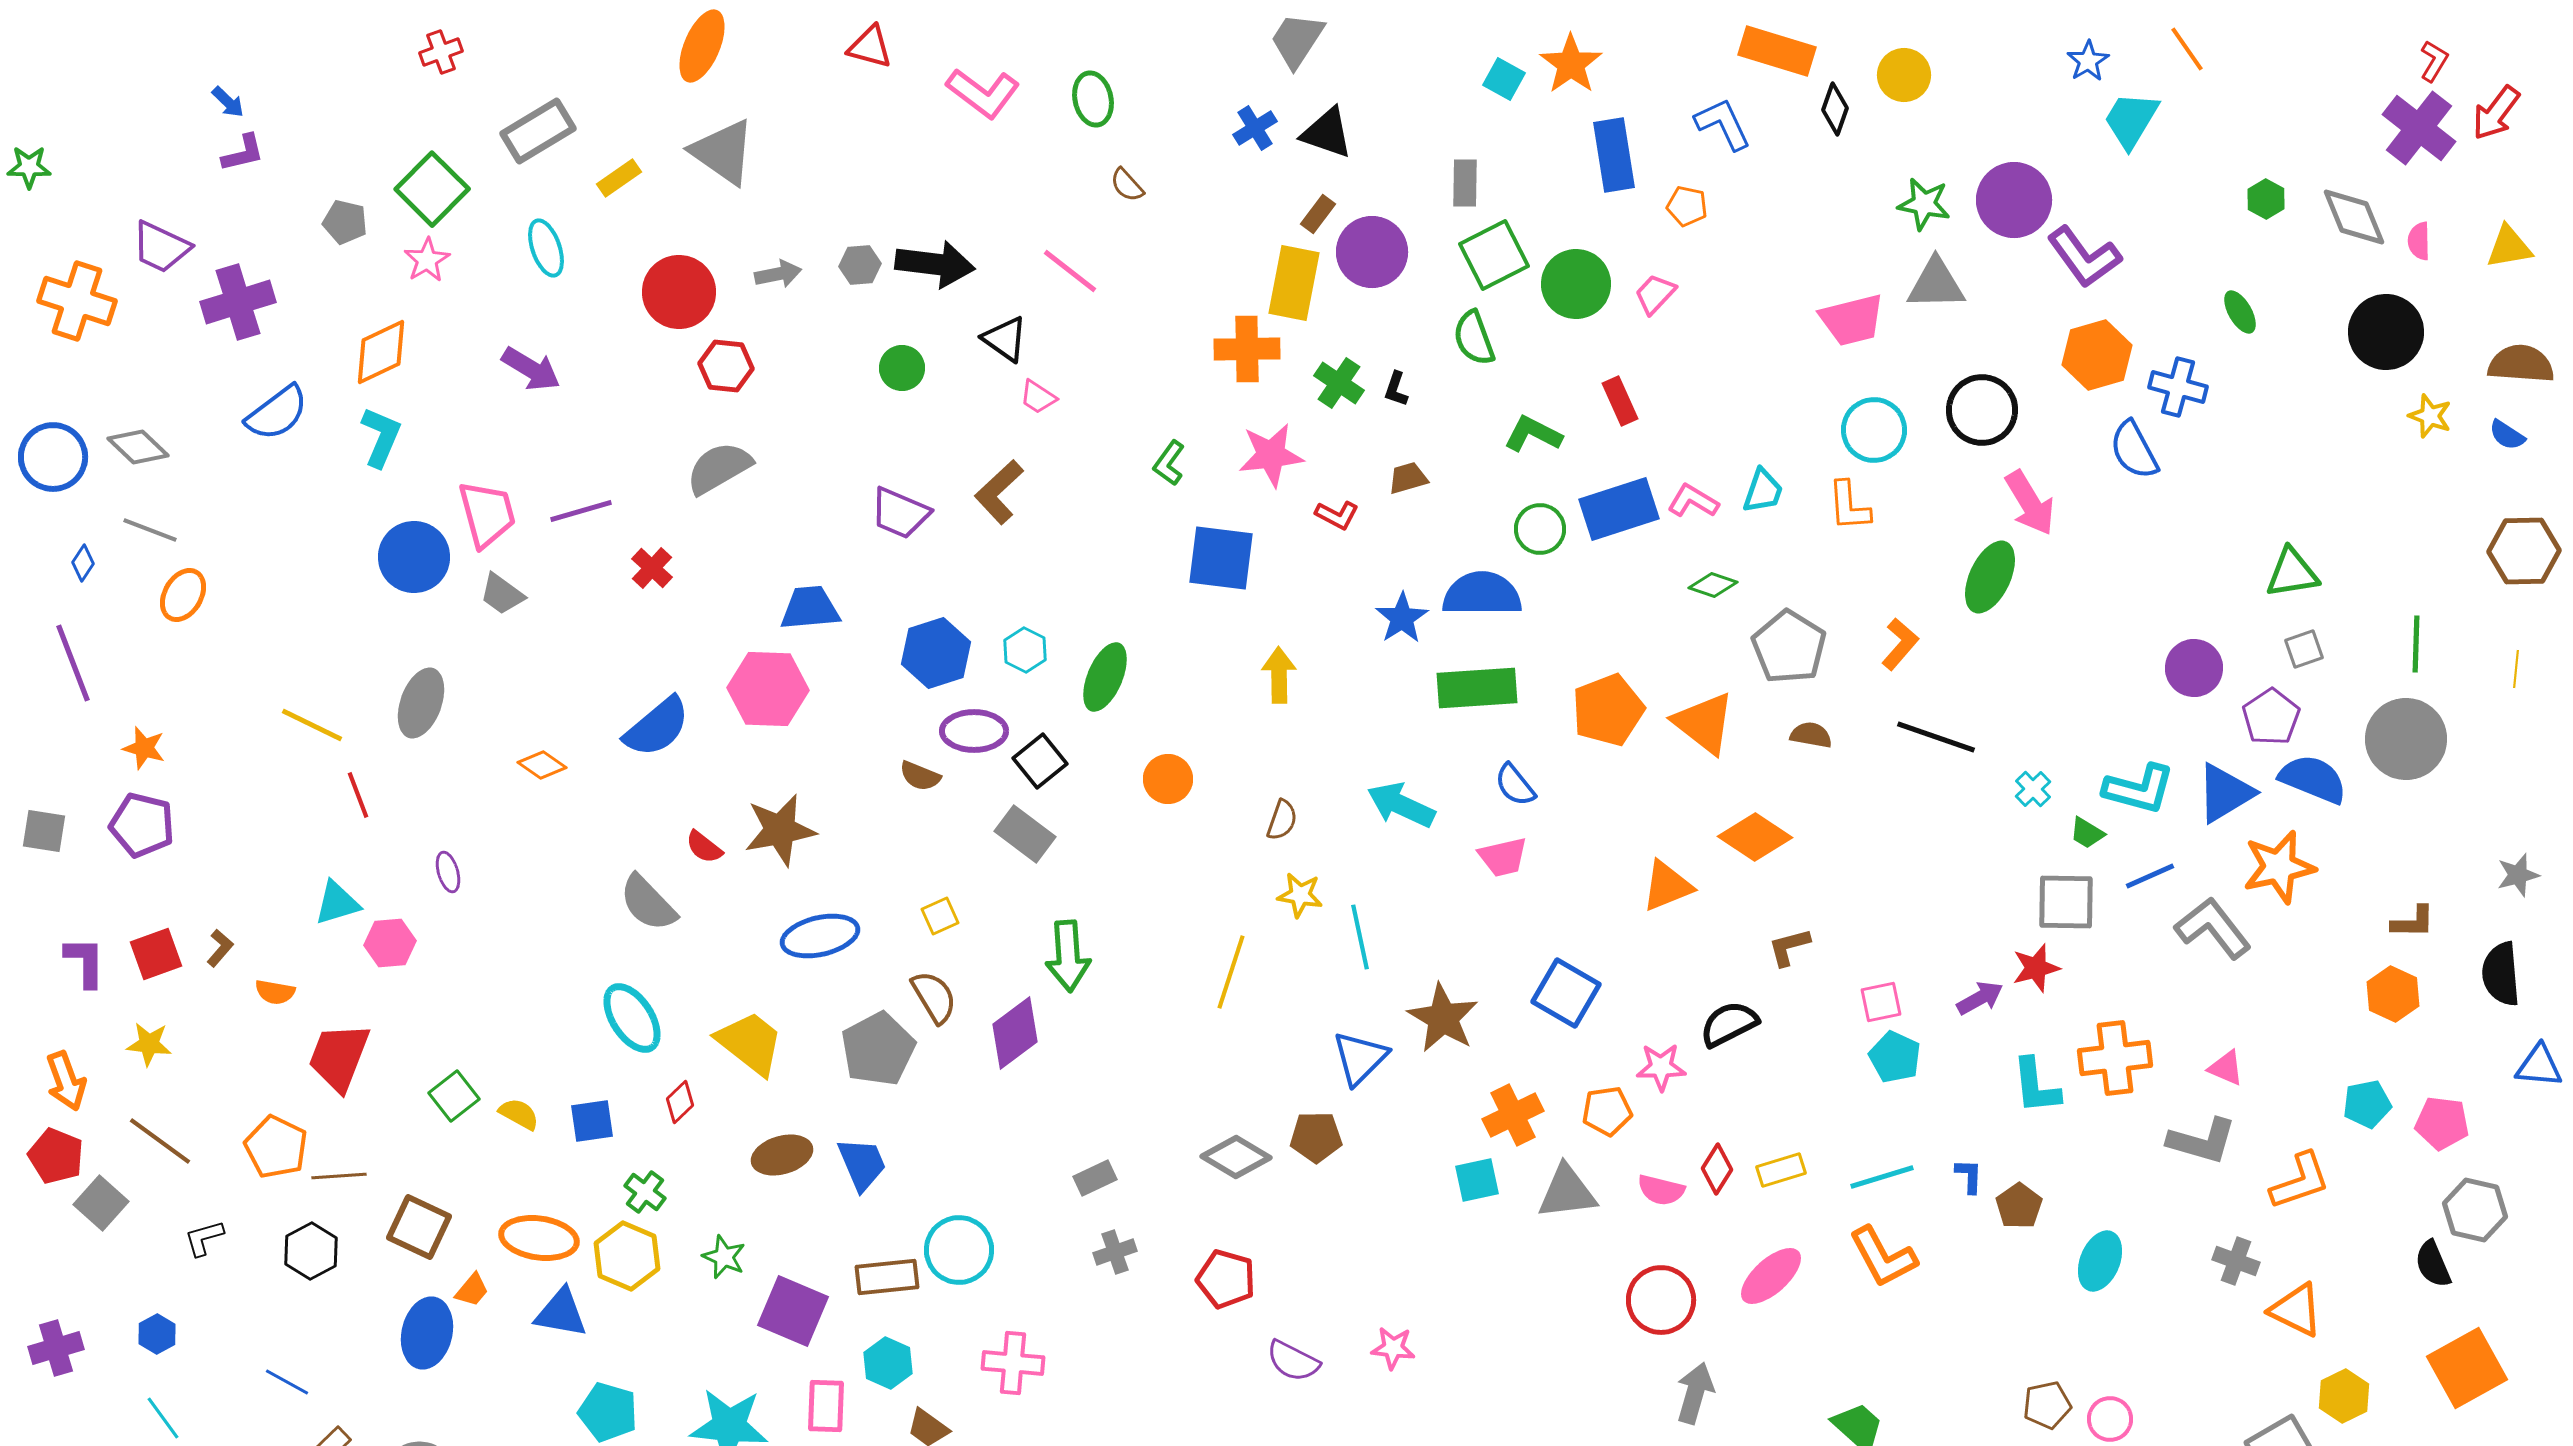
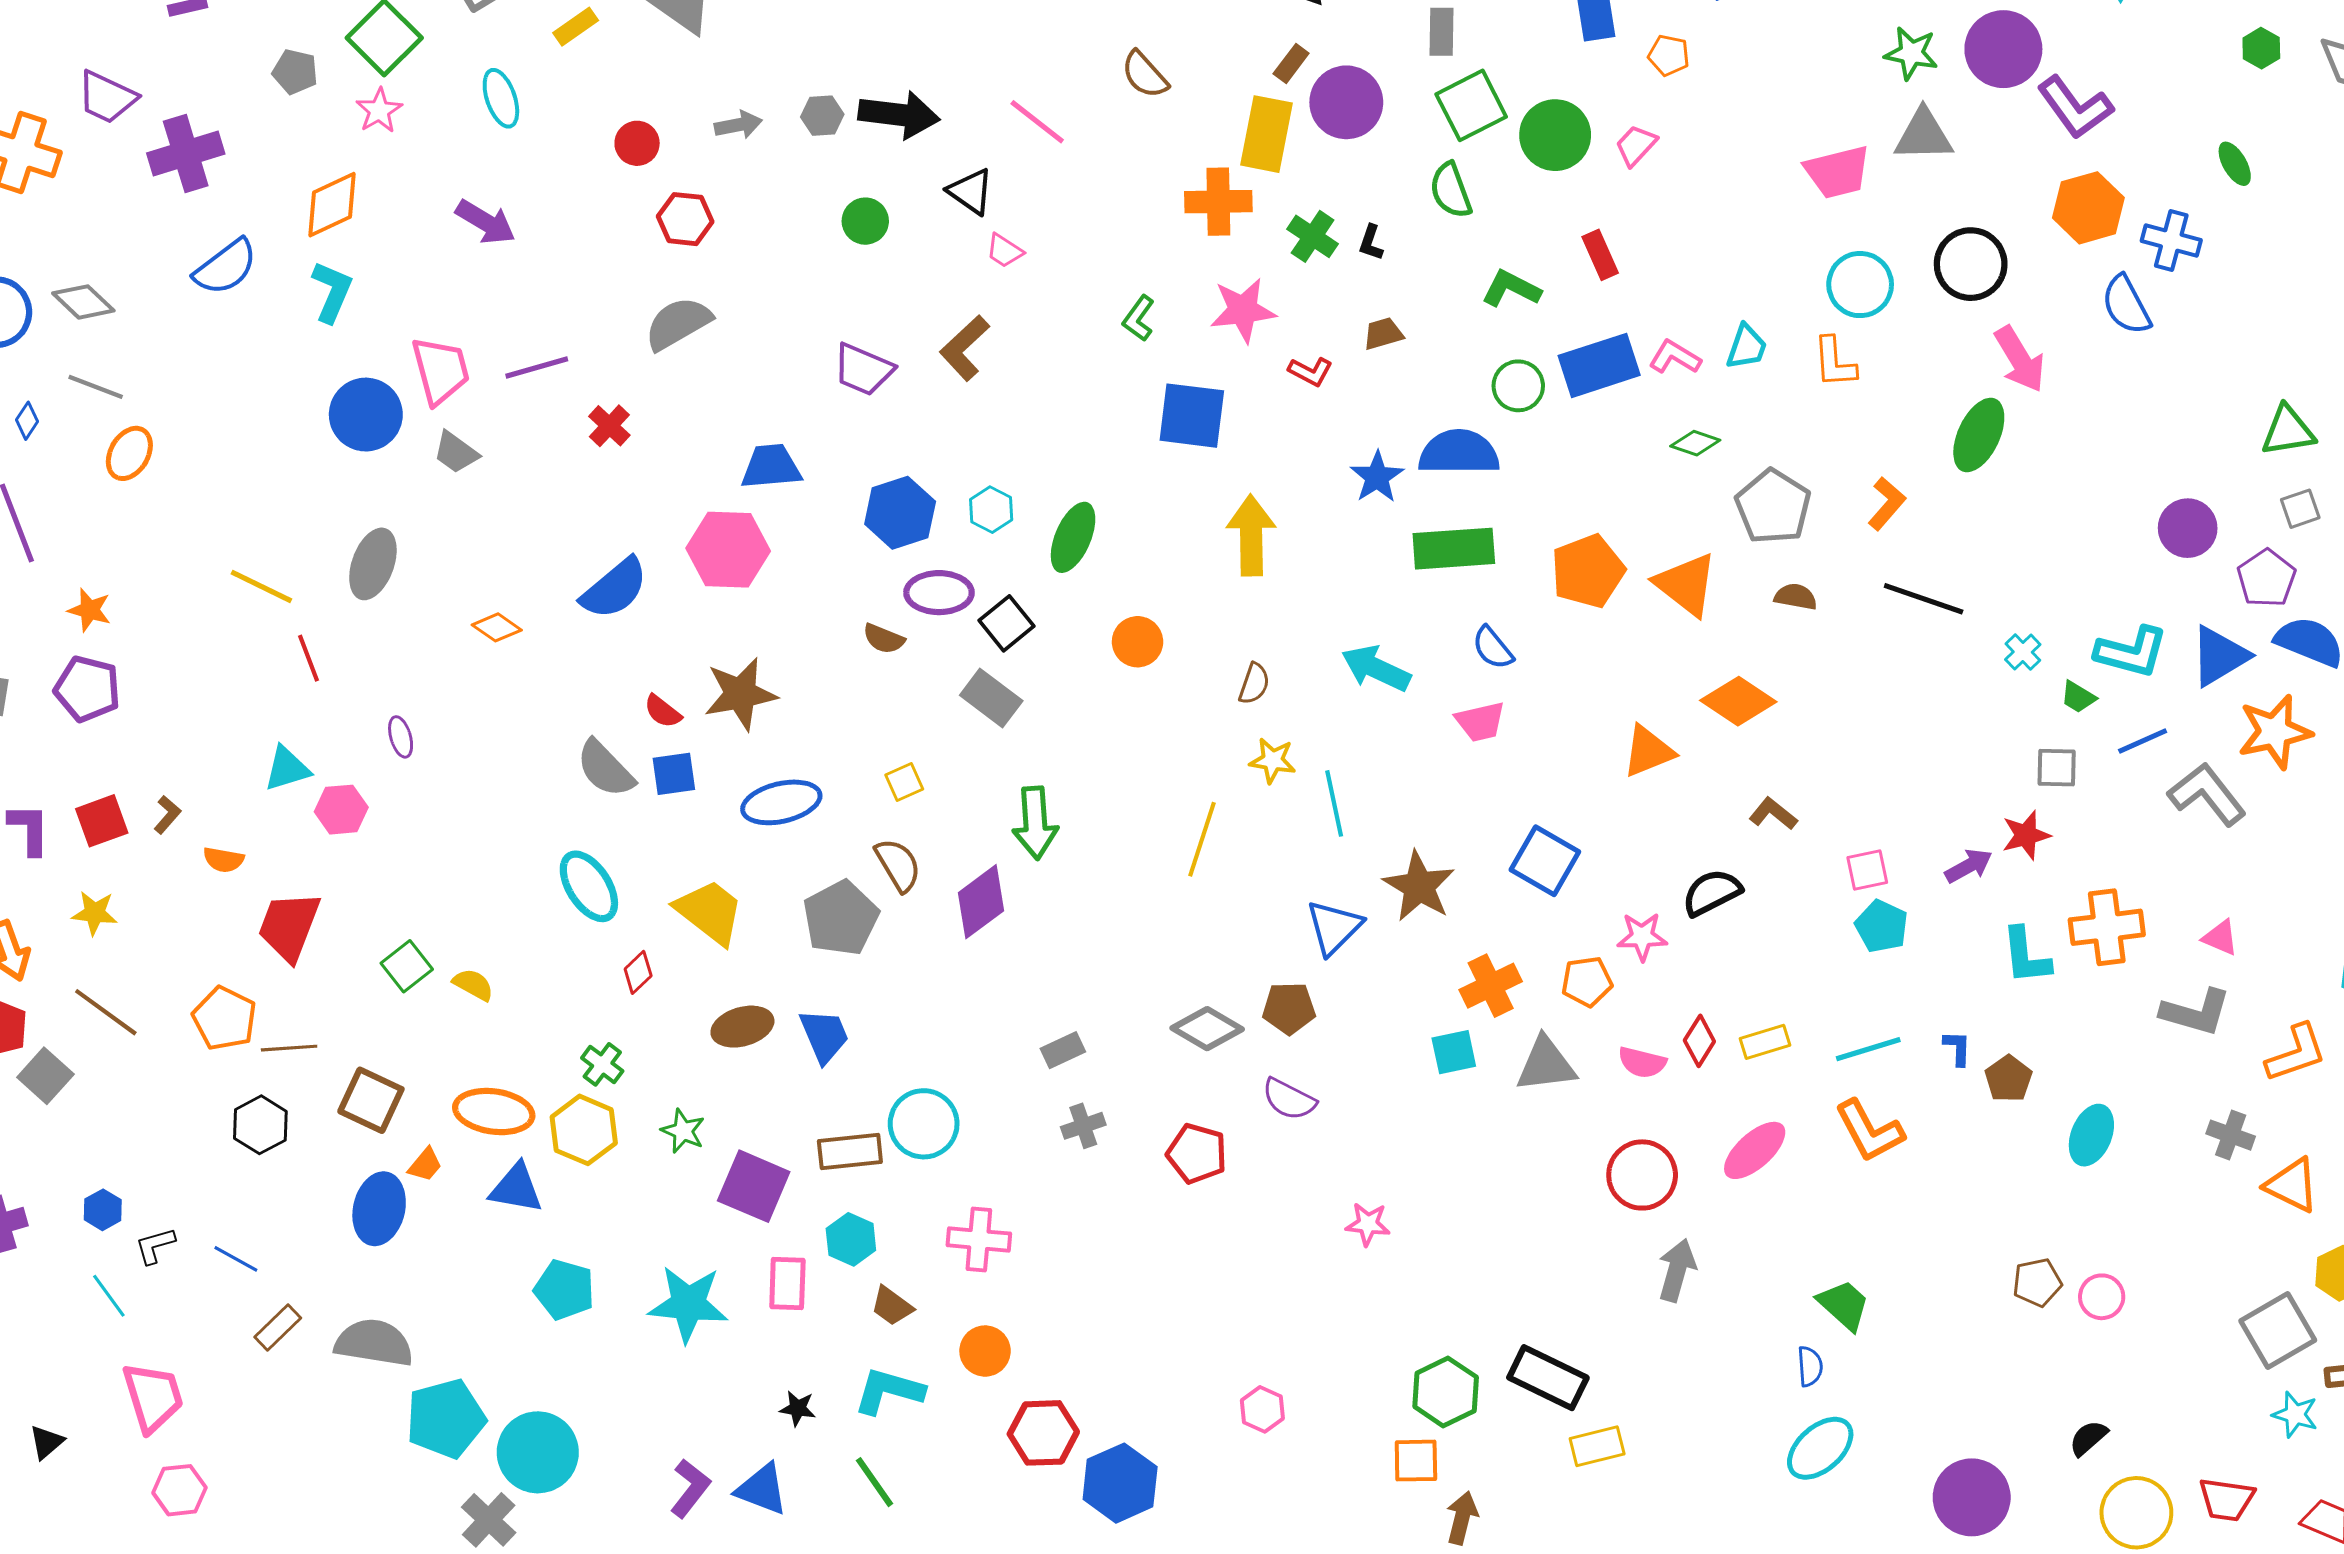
brown semicircle: (1127, 185) -> (1145, 75), moved, size x1.4
red circle: (679, 292) -> (637, 143), size x0.6
yellow arrow: (1279, 675) -> (1251, 535), size x1.4
gray square: (2066, 902) -> (2057, 768), size x0.7
brown L-shape: (1789, 947) -> (1773, 814), turned 54
blue square: (592, 1121) -> (674, 774), moved
black L-shape: (204, 1238) -> (155, 1246), moved
purple semicircle: (1293, 1361) -> (1289, 1099), moved

